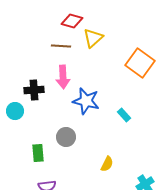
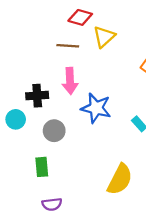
gray circle: (66, 137) -> (54, 131), moved
yellow semicircle: (107, 164) -> (120, 179), size x1.8

